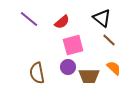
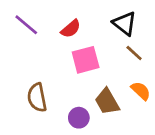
purple circle: (68, 67) -> (79, 118), moved
brown trapezoid: (89, 76) -> (107, 102), turned 60

